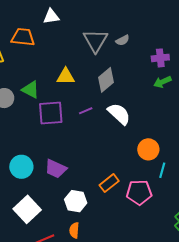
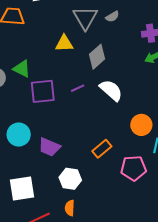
yellow triangle: (66, 76) -> (64, 43), moved
cyan circle: (21, 167) -> (19, 135), moved
orange rectangle: (109, 183) -> (102, 149), moved
white square: (27, 209) -> (22, 188), turned 36

